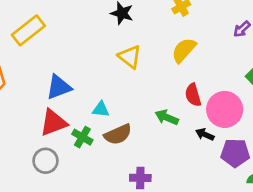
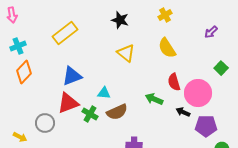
yellow rectangle: (28, 30) -> (65, 33), moved
yellow semicircle: (184, 50) -> (167, 48), turned -75
gray circle: (45, 161) -> (45, 123), moved

